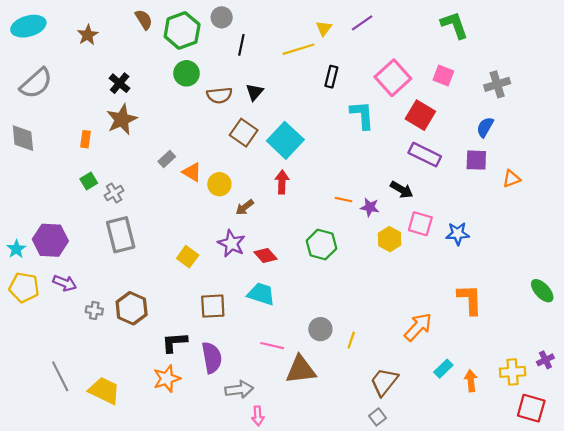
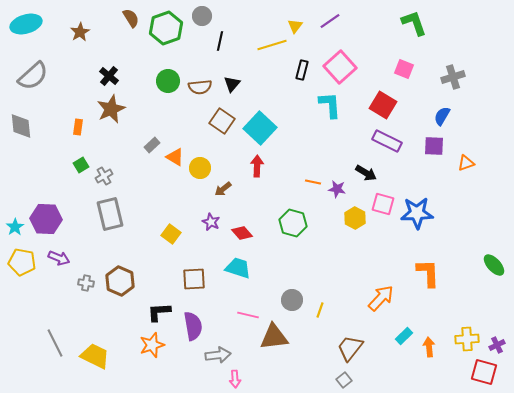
green circle: (186, 73) -> (168, 81), moved
pink square: (393, 78) -> (340, 67), moved
blue star: (458, 234) -> (417, 213), size x1.5
purple star: (232, 243) -> (211, 222), size x0.7
purple cross: (545, 360) -> (497, 345), moved

